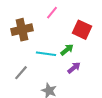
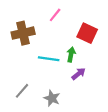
green arrow: (67, 50) -> (71, 54), turned -40
gray line: (21, 73) -> (22, 91), moved

